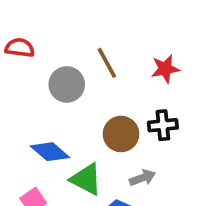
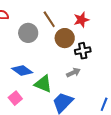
brown circle: (121, 134) -> (65, 38), moved
gray arrow: (143, 178) -> (73, 72), moved

